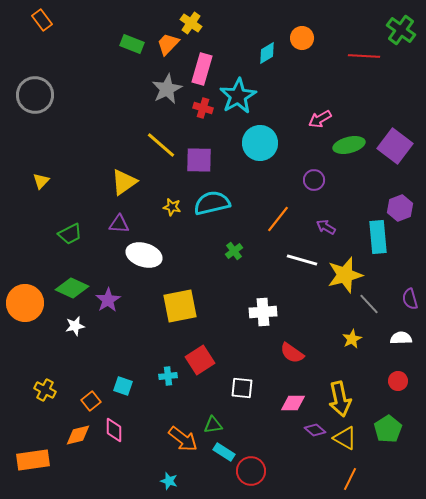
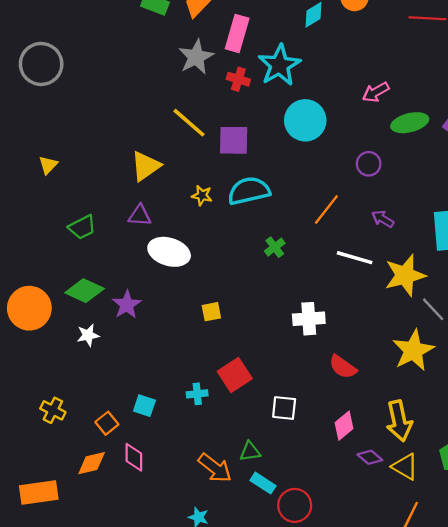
yellow square: (180, 306) -> (211, 312), size x0.5
yellow star: (352, 339) -> (413, 350), size x1.8
pink diamond: (293, 403) -> (344, 426), turned -40

